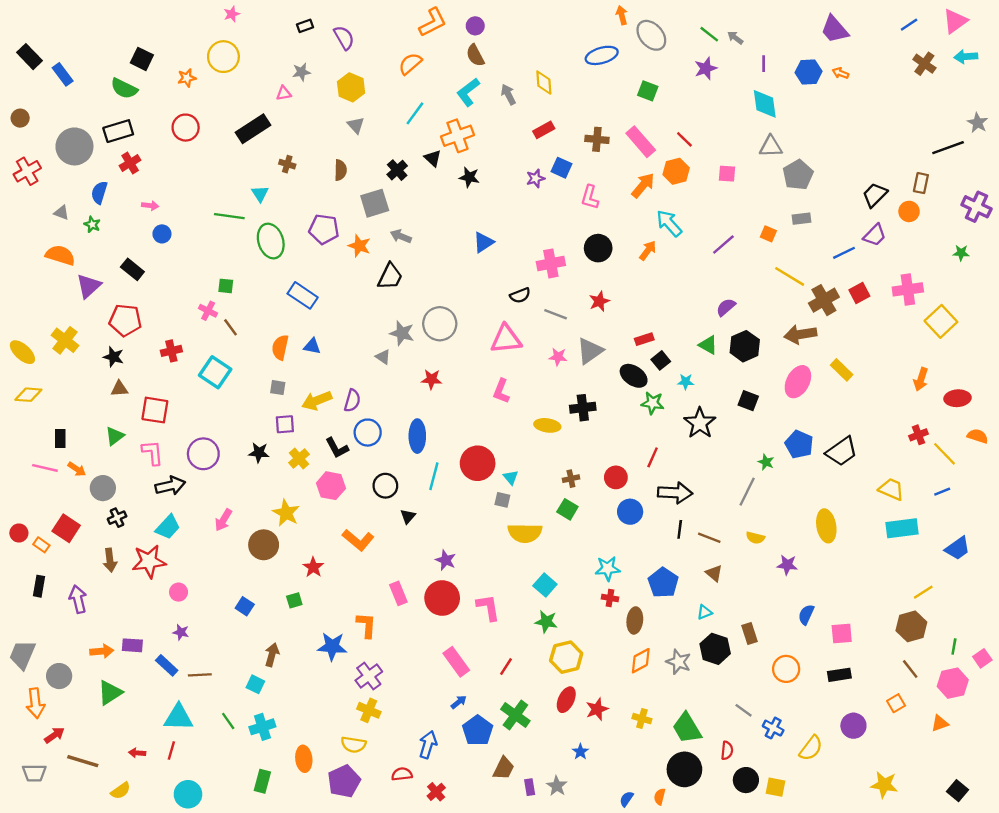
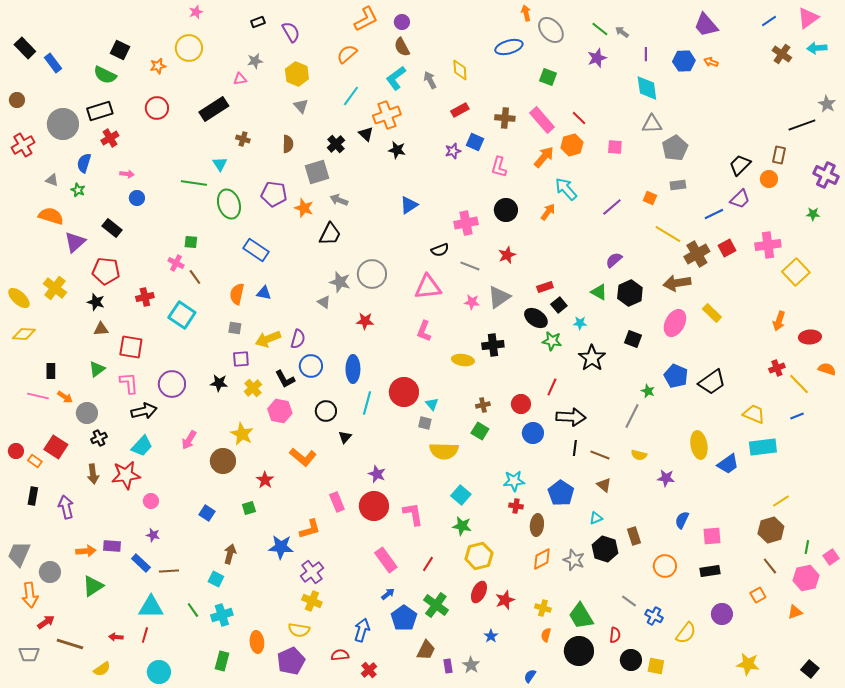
blue trapezoid: (958, 548) -> (728, 464), moved
orange L-shape: (366, 625) -> (310, 529), turned 70
orange semicircle: (660, 797) -> (546, 635), moved

